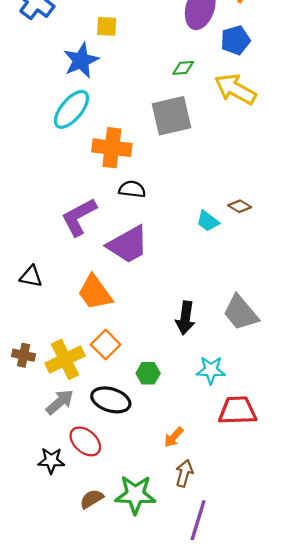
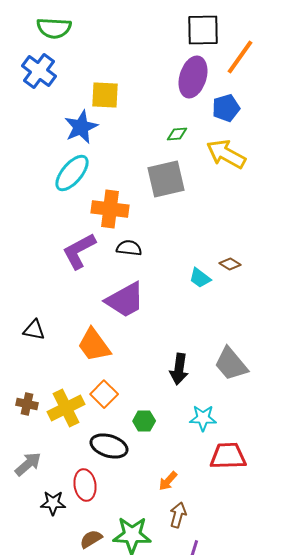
yellow square: (107, 26) -> (105, 95), size x1.4
purple L-shape: (79, 217) -> (79, 251), moved
gray arrow: (60, 402) -> (28, 464), moved
red ellipse: (85, 441) -> (85, 485), turned 40

